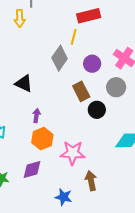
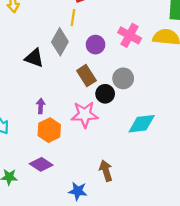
black triangle: (24, 83) -> (34, 58), moved
gray circle: (116, 87) -> (123, 78), moved
pink star: (73, 153) -> (85, 114), moved
purple diamond: (32, 169) -> (41, 164), turned 55

